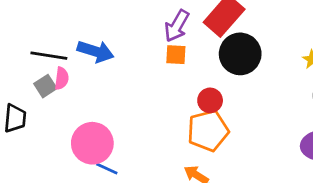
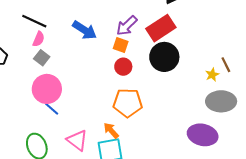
blue arrow: (96, 51) -> (85, 30), moved
gray square: (45, 86) -> (42, 58), moved, turned -35
red circle: (210, 100) -> (123, 67), moved

